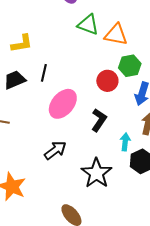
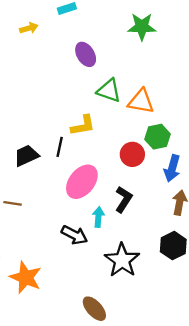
yellow L-shape: (22, 44) -> (83, 125), moved
cyan arrow: (125, 142) -> (98, 217), moved
black arrow: (55, 150) -> (74, 235), turned 65

